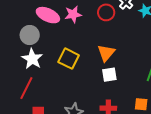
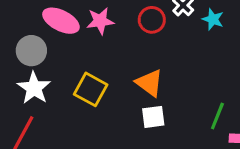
orange triangle: (106, 53) -> (149, 83), turned -36

